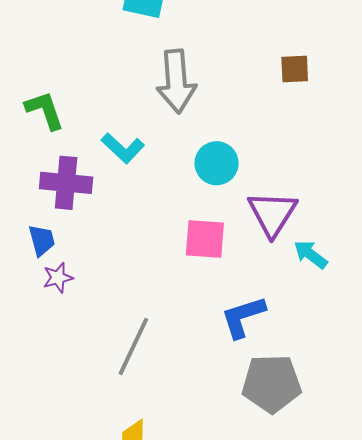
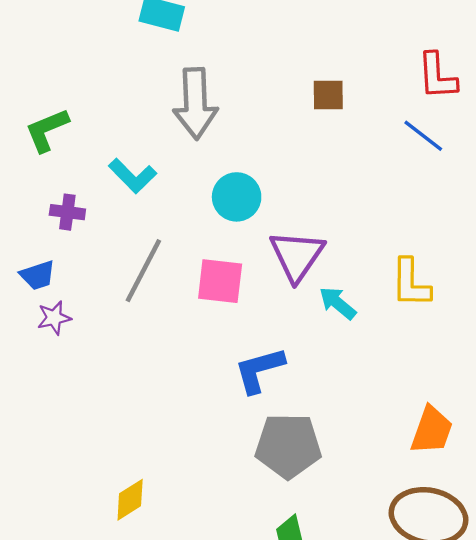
green L-shape: (45, 110) -> (47, 130), turned -96
purple cross: (66, 183) -> (67, 212), size x0.6
blue trapezoid: (42, 240) -> (38, 275), turned 84
gray line: (133, 346) -> (143, 271), moved

